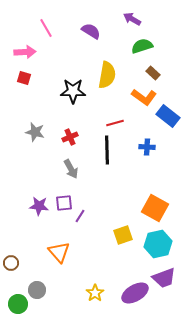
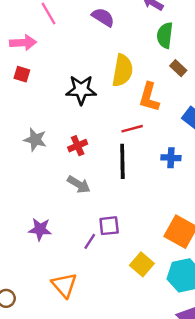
green semicircle: (142, 46) -> (165, 35), turned -65
orange L-shape: (144, 97) -> (149, 97), moved, turned 70
gray arrow: (71, 169) -> (79, 184), turned -30
purple square: (64, 203) -> (109, 226), moved
yellow square: (123, 235) -> (142, 264), turned -30

